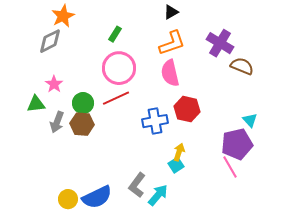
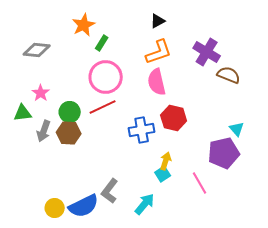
orange star: (63, 16) -> (84, 25), moved
gray diamond: (50, 41) -> (37, 50), turned 32
pink line: (230, 167) -> (200, 183), moved
gray L-shape: (137, 185) -> (110, 191), moved

